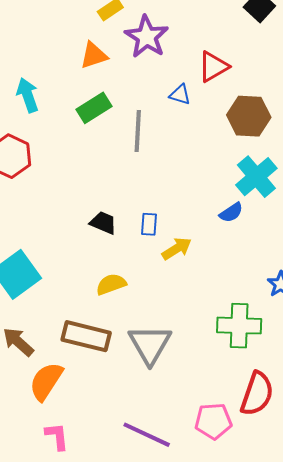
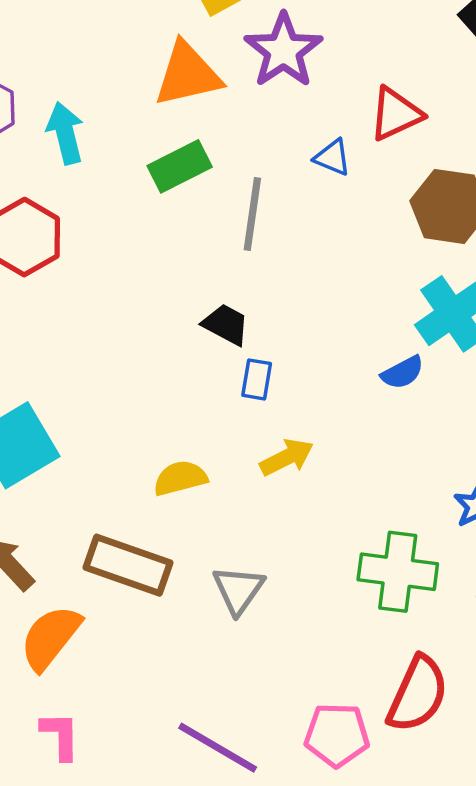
orange triangle: (94, 55) -> (188, 74), size x1.4
black trapezoid: (103, 223) -> (226, 324), moved
yellow arrow: (177, 249) -> (287, 457), moved
gray triangle: (150, 344) -> (238, 590), size x0.7

